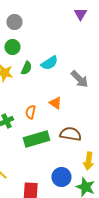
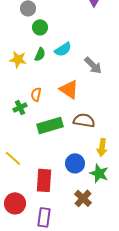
green circle: (12, 47) -> (40, 27), moved
orange triangle: (55, 103) -> (69, 89), size x1.5
orange semicircle: (30, 112) -> (36, 94), moved

